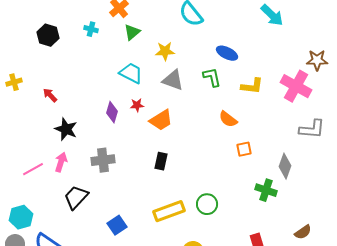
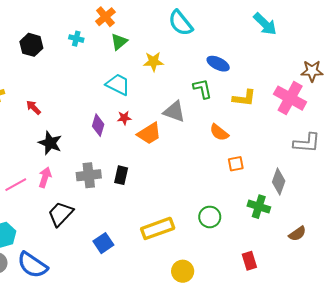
gray triangle: (173, 80) -> (174, 112), moved
black rectangle: (161, 161) -> (121, 175), moved
green circle: (207, 204) -> (210, 217), moved
brown semicircle: (303, 232) -> (297, 234), moved

